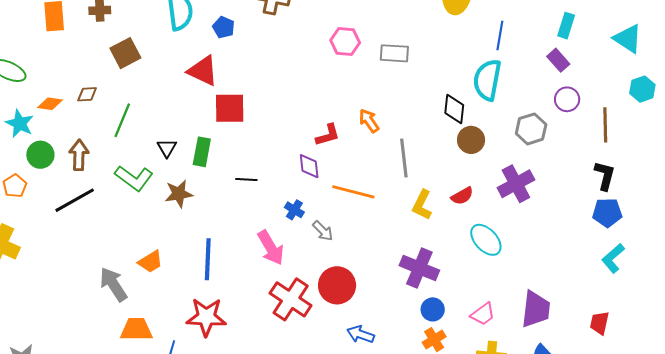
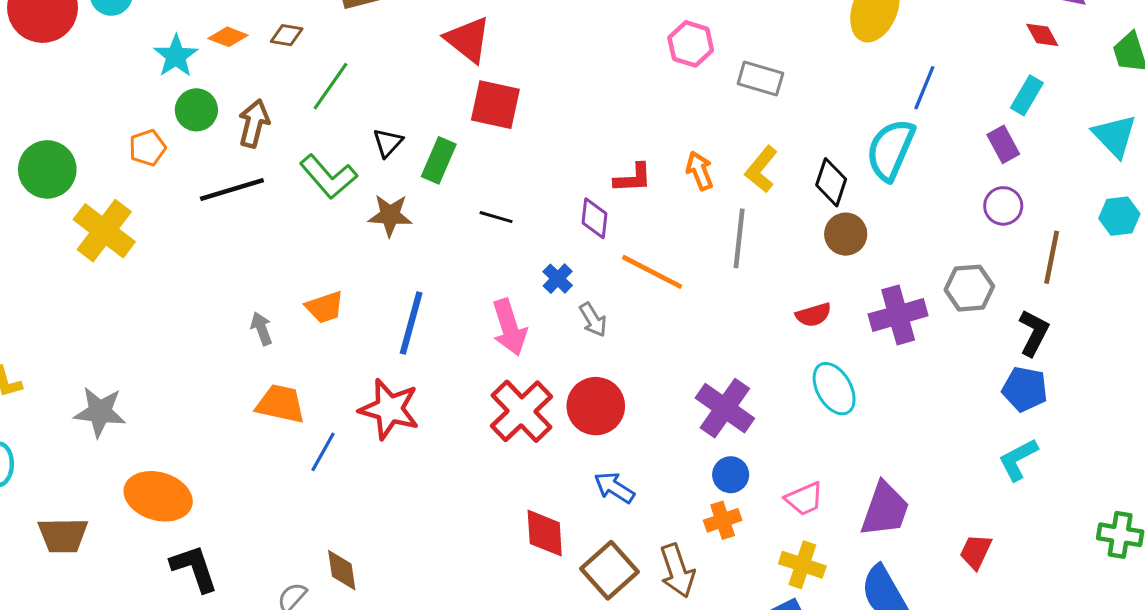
gray hexagon: (531, 129) -> (969, 288), moved
yellow L-shape: (422, 205) -> (761, 169), moved
gray arrow: (113, 284) -> (262, 329), size x0.6

